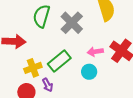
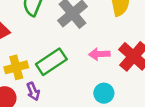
cyan circle: (89, 72) -> (104, 93), moved

